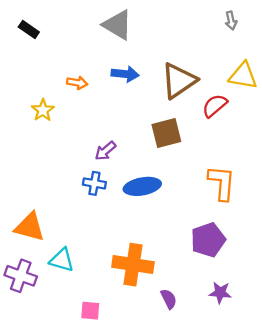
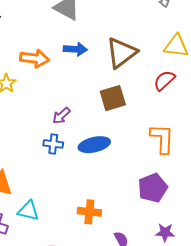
orange arrow: (77, 83) -> (35, 58), size x1.6
red semicircle: (215, 106) -> (164, 80), moved
orange cross: (133, 265) -> (89, 212), size x0.7

